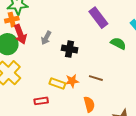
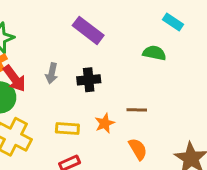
purple rectangle: (98, 18) -> (88, 30), moved
yellow rectangle: (57, 83) -> (67, 128), moved

